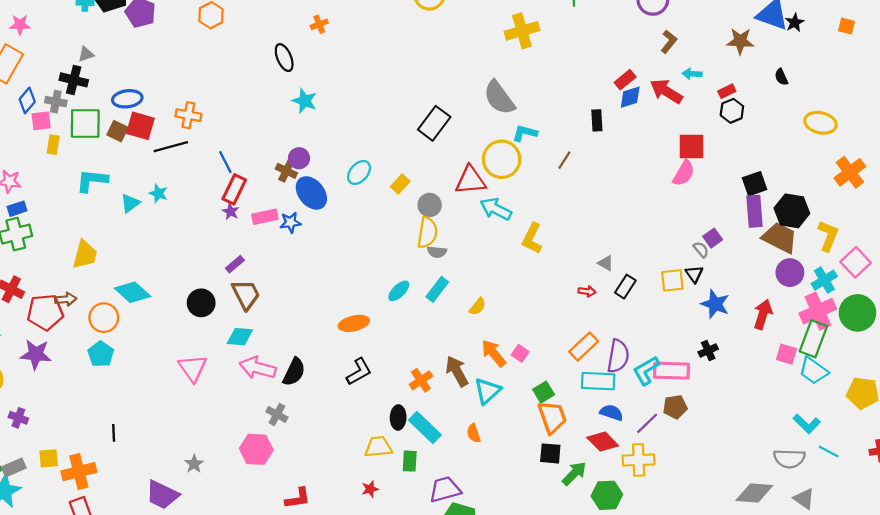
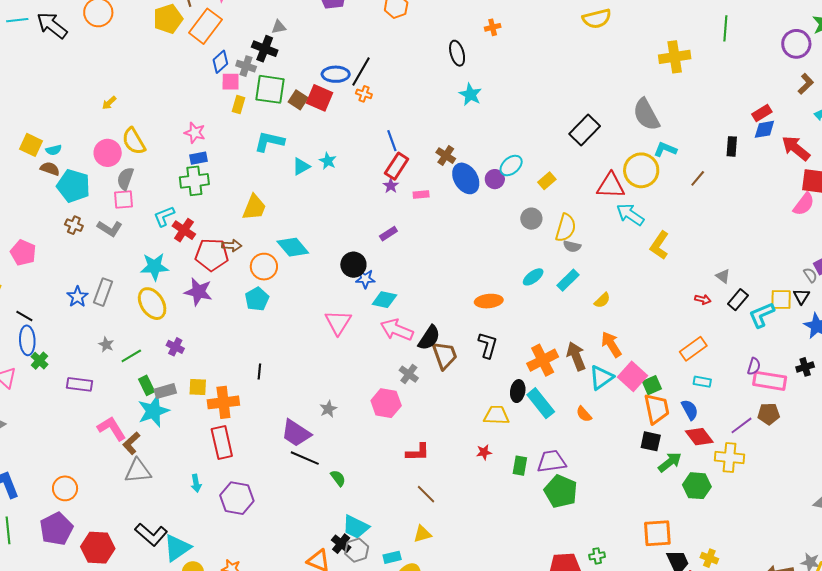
red arrow: (666, 91) -> (796, 148), moved
blue ellipse: (127, 99) -> (336, 74), moved
orange cross: (188, 115) -> (364, 94), size x0.7
black line: (171, 147) -> (361, 72), moved, turned -52
purple circle: (299, 158) -> (495, 179), moved
gray circle: (430, 205) -> (531, 219), moved
pink rectangle: (265, 217) -> (421, 194), size x0.7
blue star: (290, 222) -> (365, 279), moved
brown trapezoid: (246, 295) -> (445, 355), moved
pink square: (520, 353) -> (632, 376), moved, size x1.8
purple semicircle: (618, 356) -> (754, 366), moved, size x0.6
cyan L-shape: (646, 371) -> (762, 315), moved
black L-shape: (359, 372) -> (488, 345), turned -52
orange cross: (421, 380) -> (543, 360), size x1.4
cyan rectangle: (598, 381) -> (702, 382), size x0.6
blue semicircle: (611, 413) -> (690, 410), moved, turned 35
orange semicircle: (474, 433) -> (584, 414), turned -30
green rectangle: (410, 461) -> (520, 466), moved

